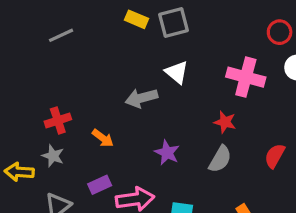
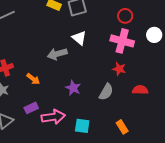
red circle: (280, 32) -> (125, 16), moved
red star: (225, 122) -> (119, 69), moved
red semicircle: (275, 156) -> (140, 90), turned 63

